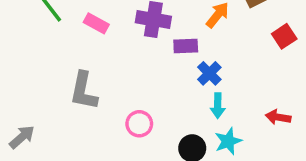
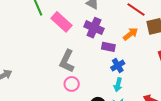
pink rectangle: (96, 23) -> (61, 22), size x1.5
gray L-shape: (84, 91) -> (67, 61), moved

